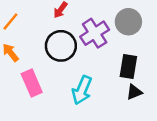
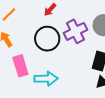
cyan arrow: (82, 90) -> (46, 79), moved, turned -120

